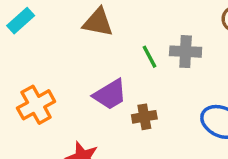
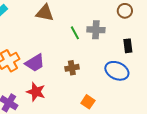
purple trapezoid: (110, 94) -> (35, 63), moved

